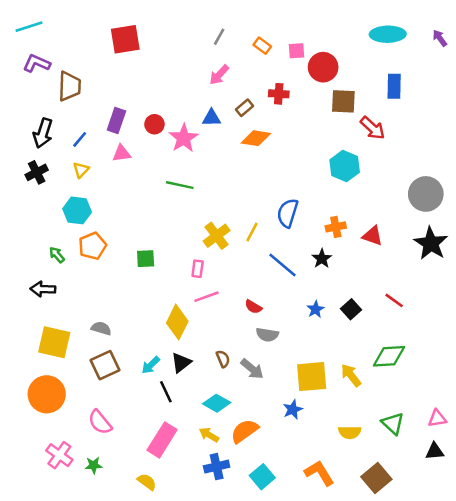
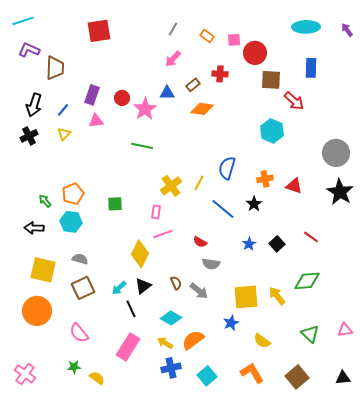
cyan hexagon: (77, 210) -> (71, 222), moved
yellow semicircle: (350, 432) -> (262, 341), moved, turned 36
black triangle: (435, 451) -> (343, 378), moved
pink cross: (59, 455) -> (25, 374), moved
yellow semicircle: (147, 482) -> (97, 378), moved

